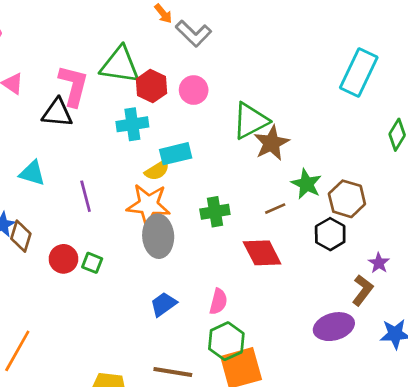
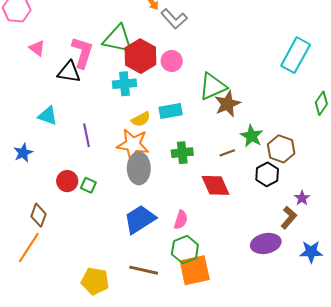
red hexagon: (152, 86) -> (140, 56), size x1.4
cyan rectangle: (176, 154) -> (171, 111), moved
brown diamond: (21, 236) -> (39, 215), moved
blue trapezoid: (163, 304) -> (140, 219), size x1.6

